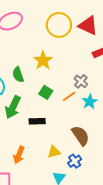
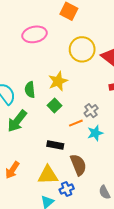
green square: (46, 92) -> (55, 106), moved
black rectangle: (37, 121) -> (55, 145), moved
yellow triangle: (54, 152) -> (48, 175), size x1.5

